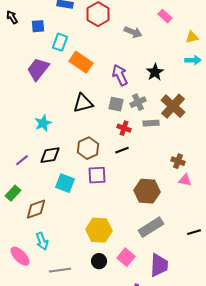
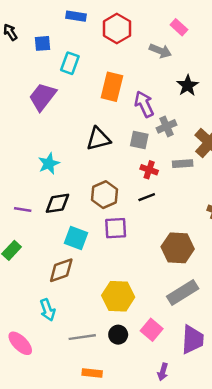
pink rectangle: (165, 16) -> (179, 27), moved
orange rectangle: (81, 62) -> (112, 87), moved, turned 70
black star: (155, 72) -> (188, 86), moved
gray cross: (138, 102) -> (166, 126), moved
purple line: (22, 160) -> (23, 209), turned 48
brown diamond: (36, 209) -> (61, 270), moved
pink ellipse: (20, 256) -> (20, 343), moved
gray line: (60, 270) -> (82, 337), moved

